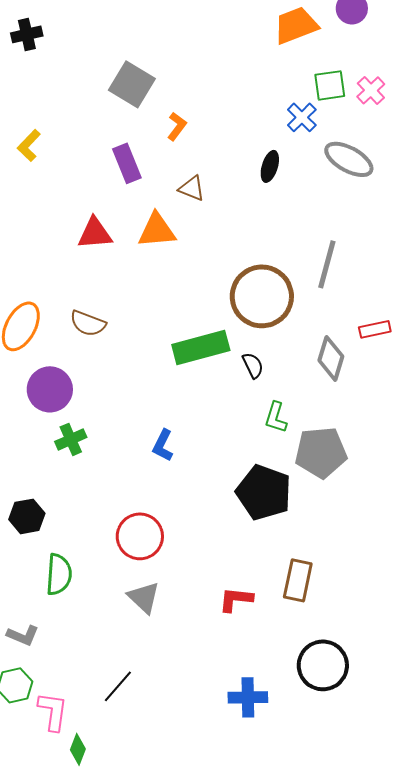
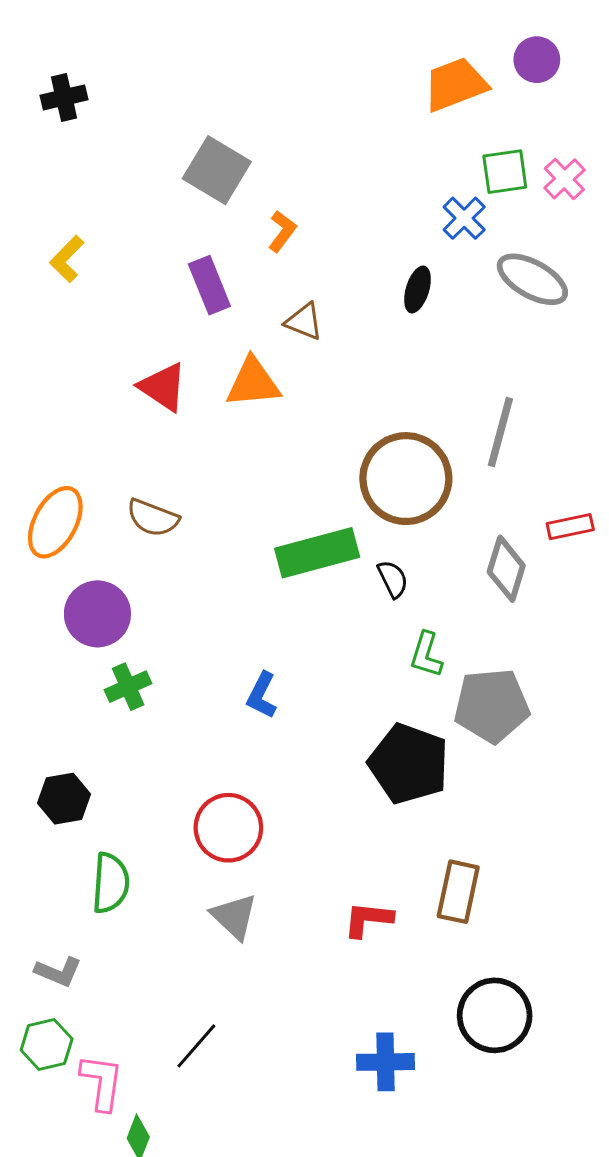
red triangle: (95, 233) -> (163, 387), turned 39

